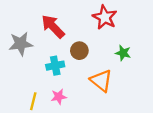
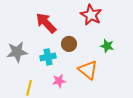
gray star: (21, 44) -> (17, 52), moved
pink star: (59, 97) -> (59, 81), moved

